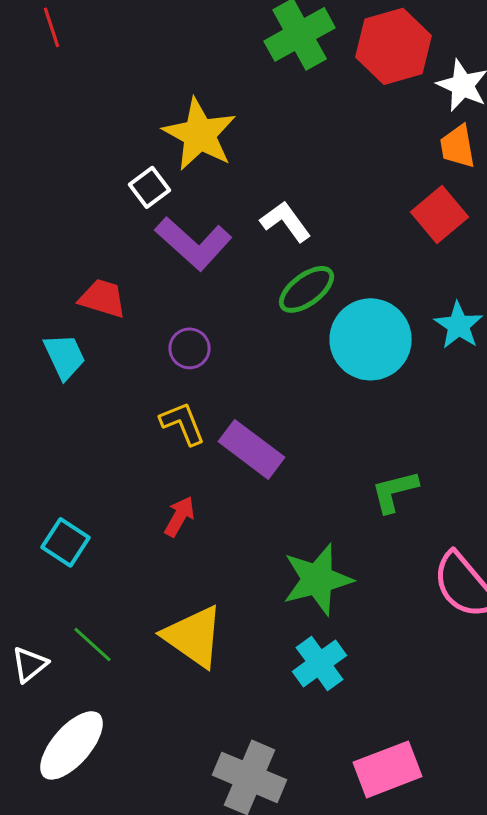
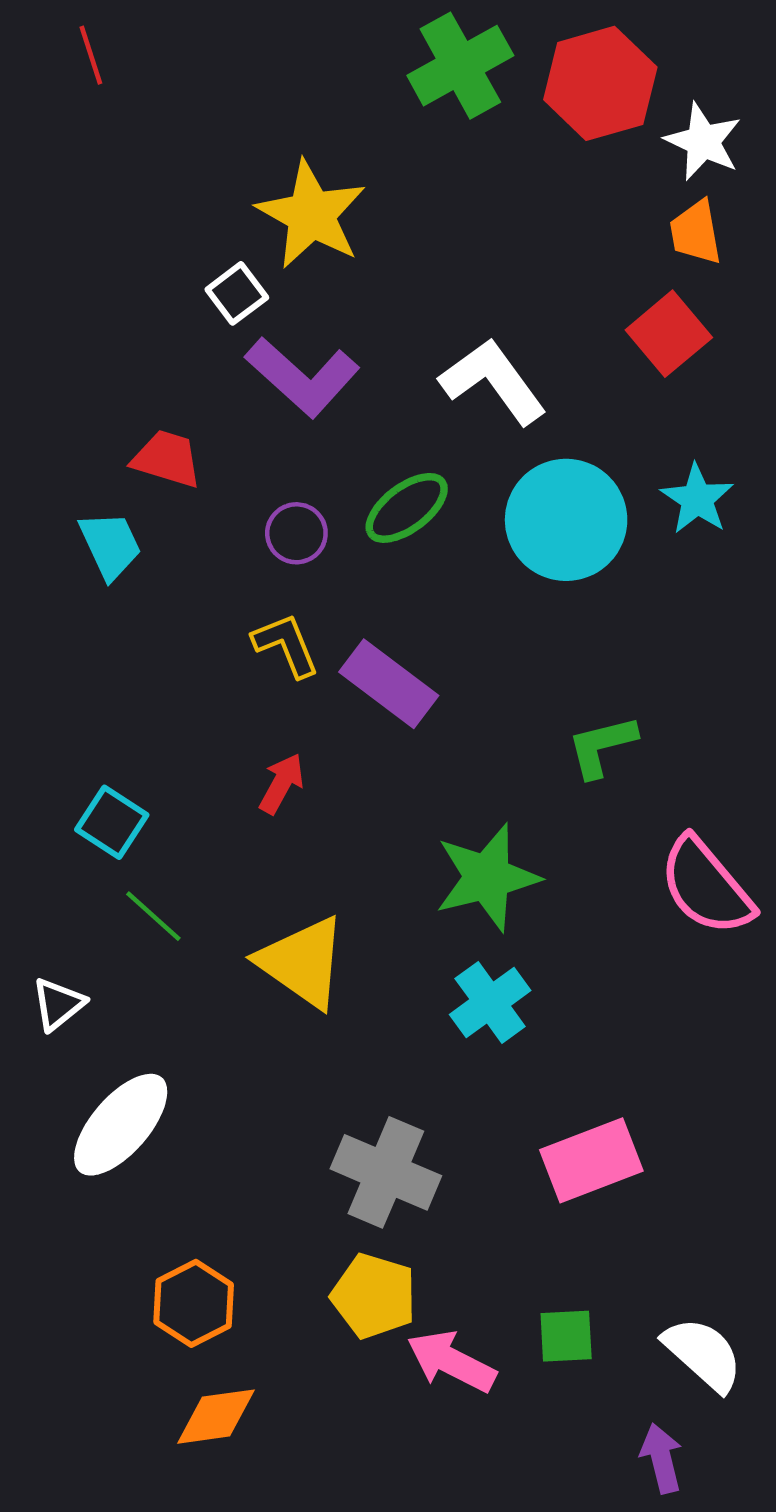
white L-shape: (286, 221) -> (493, 381), moved, size x1.4
green ellipse: (307, 289) -> (407, 508), moved
green line: (93, 644) -> (153, 916), moved

